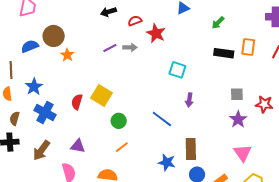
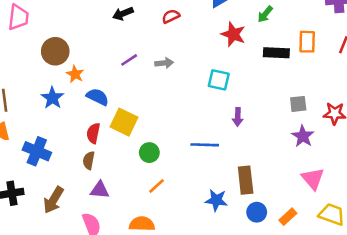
red semicircle: (135, 21) -> (171, 16), moved
red star: (156, 33) -> (233, 34), moved
blue semicircle: (30, 46) -> (98, 97), moved, turned 54
gray arrow: (130, 47) -> (164, 63), moved
blue star: (34, 87) -> (52, 98), moved
blue cross: (45, 113) -> (37, 151), moved
brown semicircle: (15, 118) -> (89, 160), moved
blue line: (162, 119) -> (205, 145), turned -30

